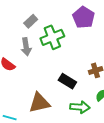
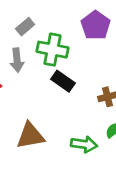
green cross: (52, 37) -> (53, 50), turned 30
black rectangle: (67, 81) -> (63, 81), moved

